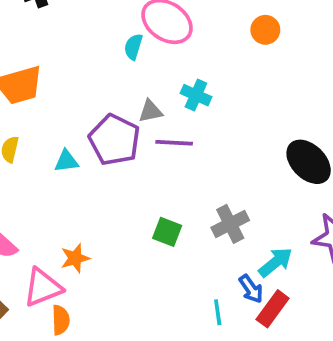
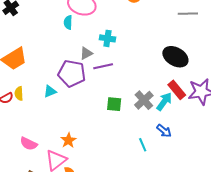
green square: (167, 232) -> (114, 104), moved
cyan arrow: (275, 262) -> (164, 102), moved
red rectangle: (273, 309) -> (177, 90), moved, turned -60
cyan line: (218, 312) -> (143, 145), moved

